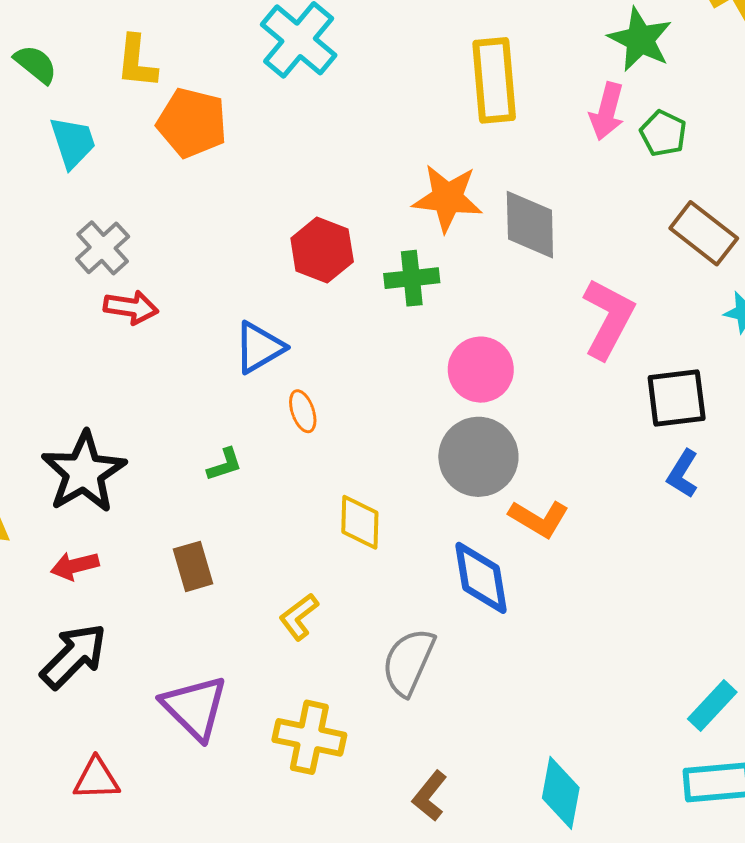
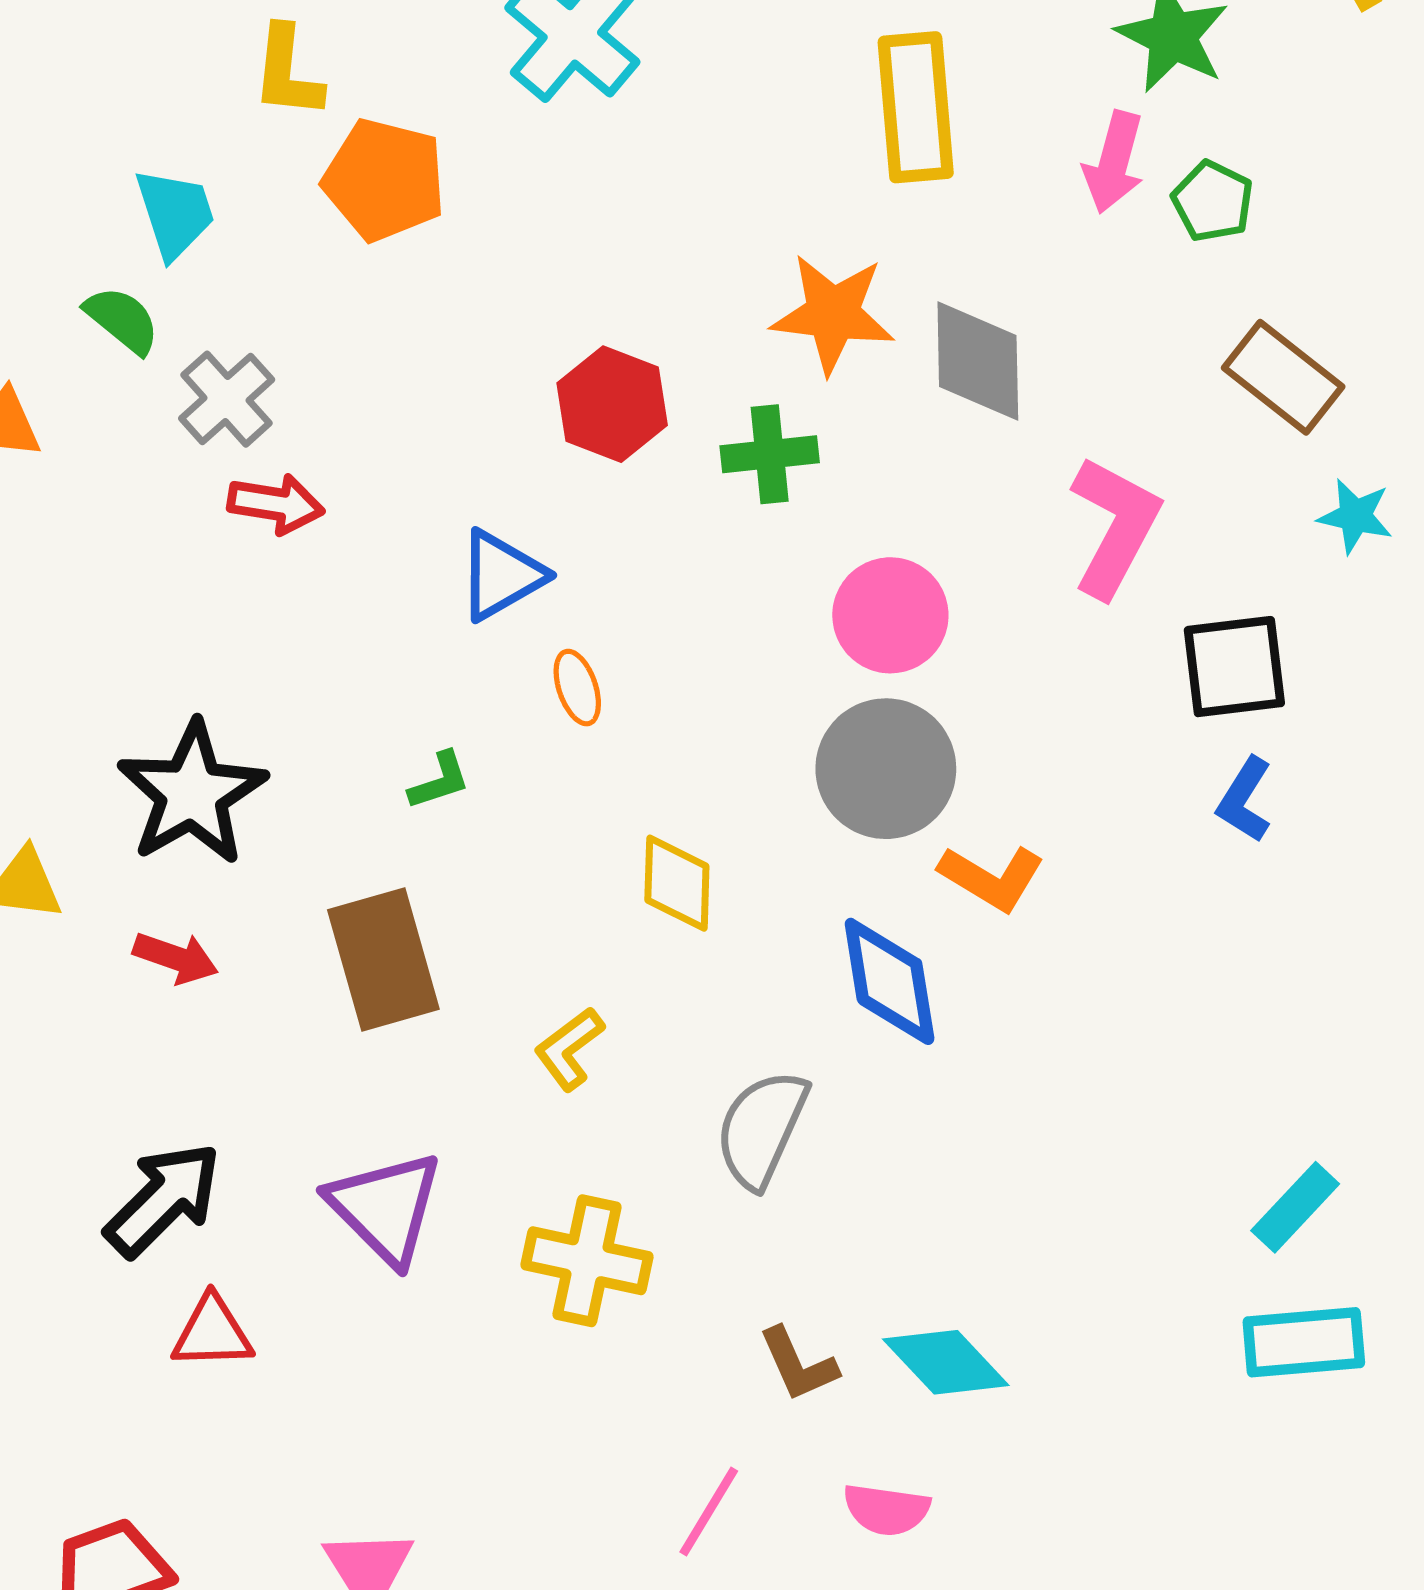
green semicircle: (36, 64) -> (122, 320), moved
red arrow: (75, 566) -> (176, 958), turned -147
brown rectangle: (193, 566) -> (383, 960), size x1.6
black arrow: (74, 656) -> (163, 1199), moved
cyan diamond: (561, 793) -> (946, 1362), moved, turned -54
brown L-shape: (430, 796) -> (798, 1364), turned -63

